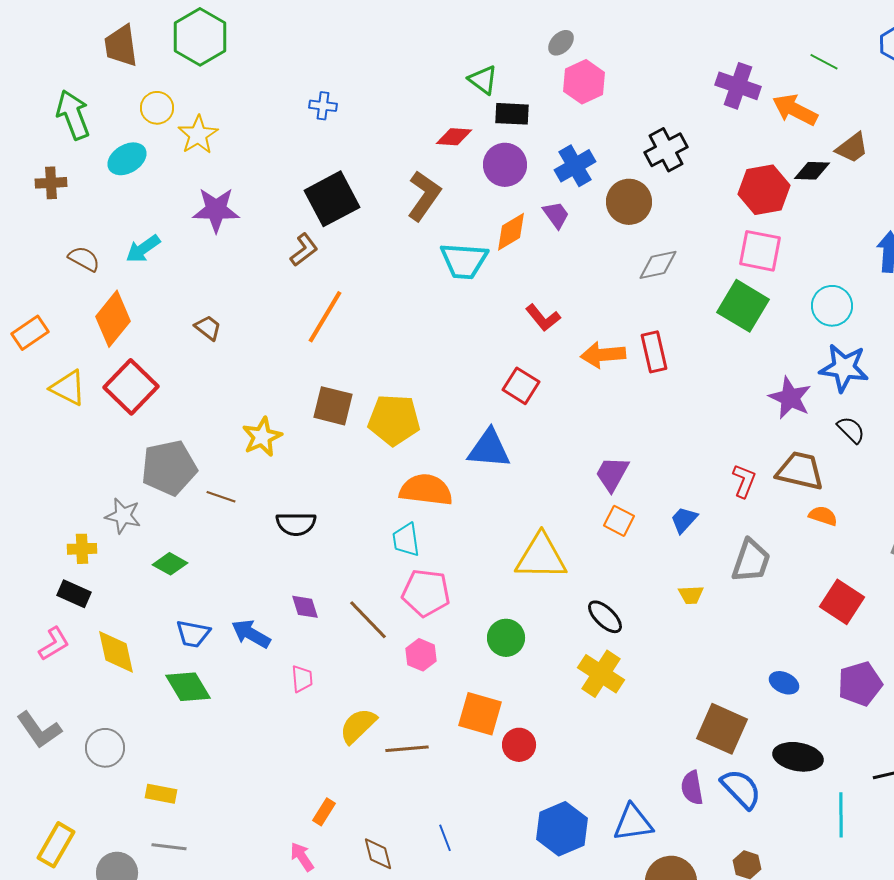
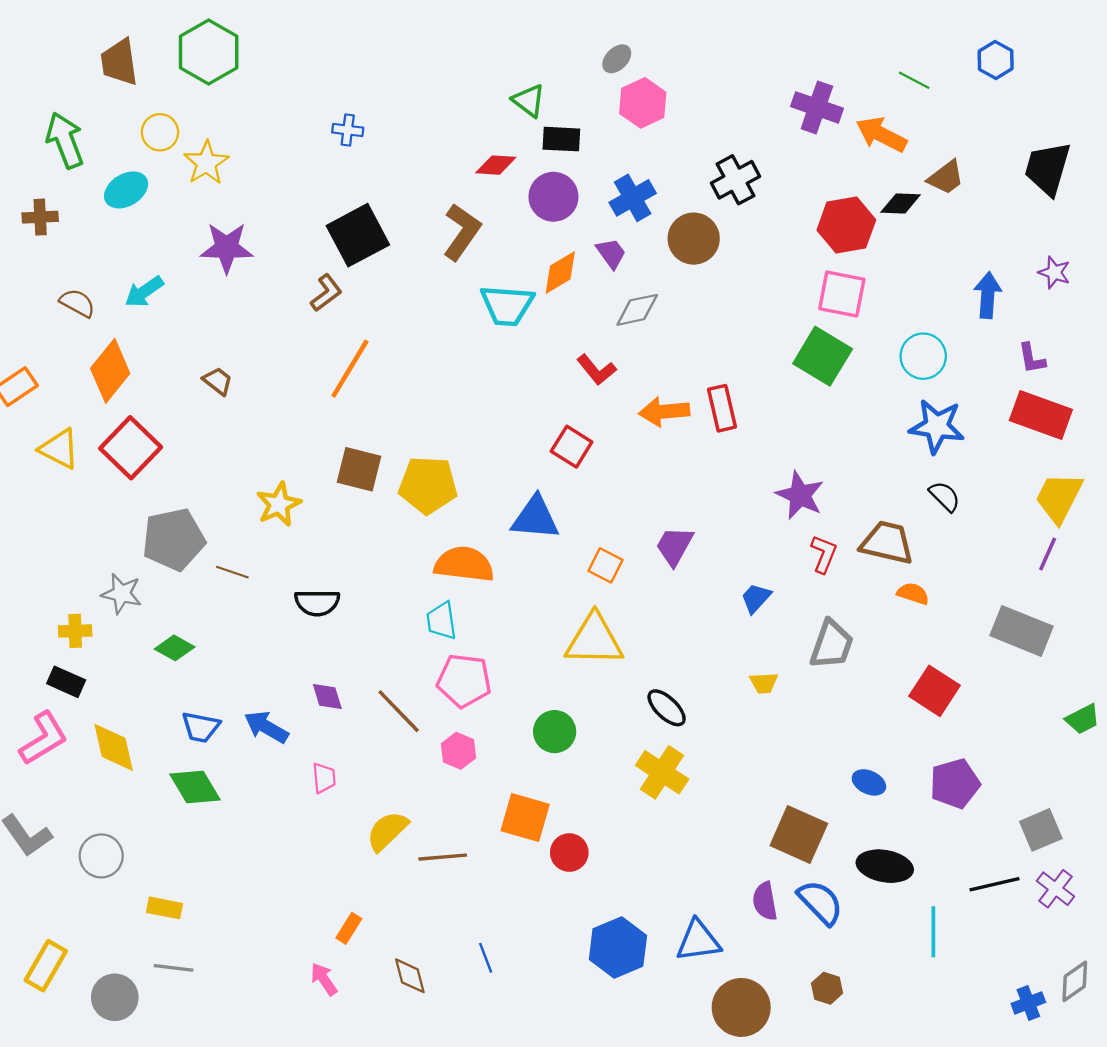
gray diamond: (658, 265) -> (637, 310), moved
purple star: (790, 398) -> (800, 495), moved
orange square: (619, 521) -> (605, 565), moved
pink L-shape: (54, 644) -> (44, 738), size x1.4

